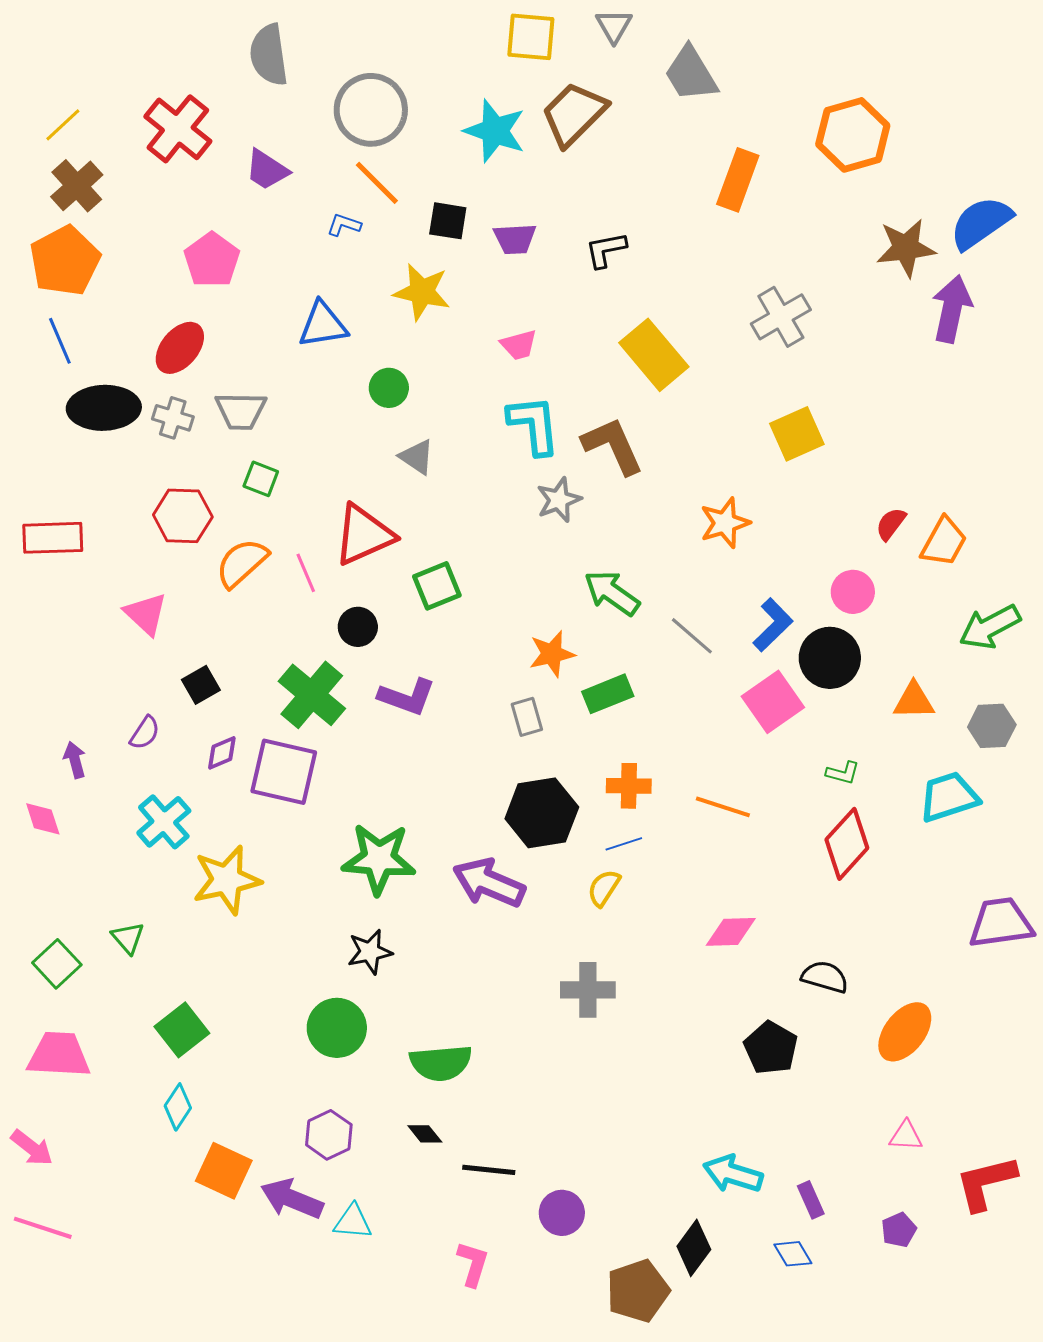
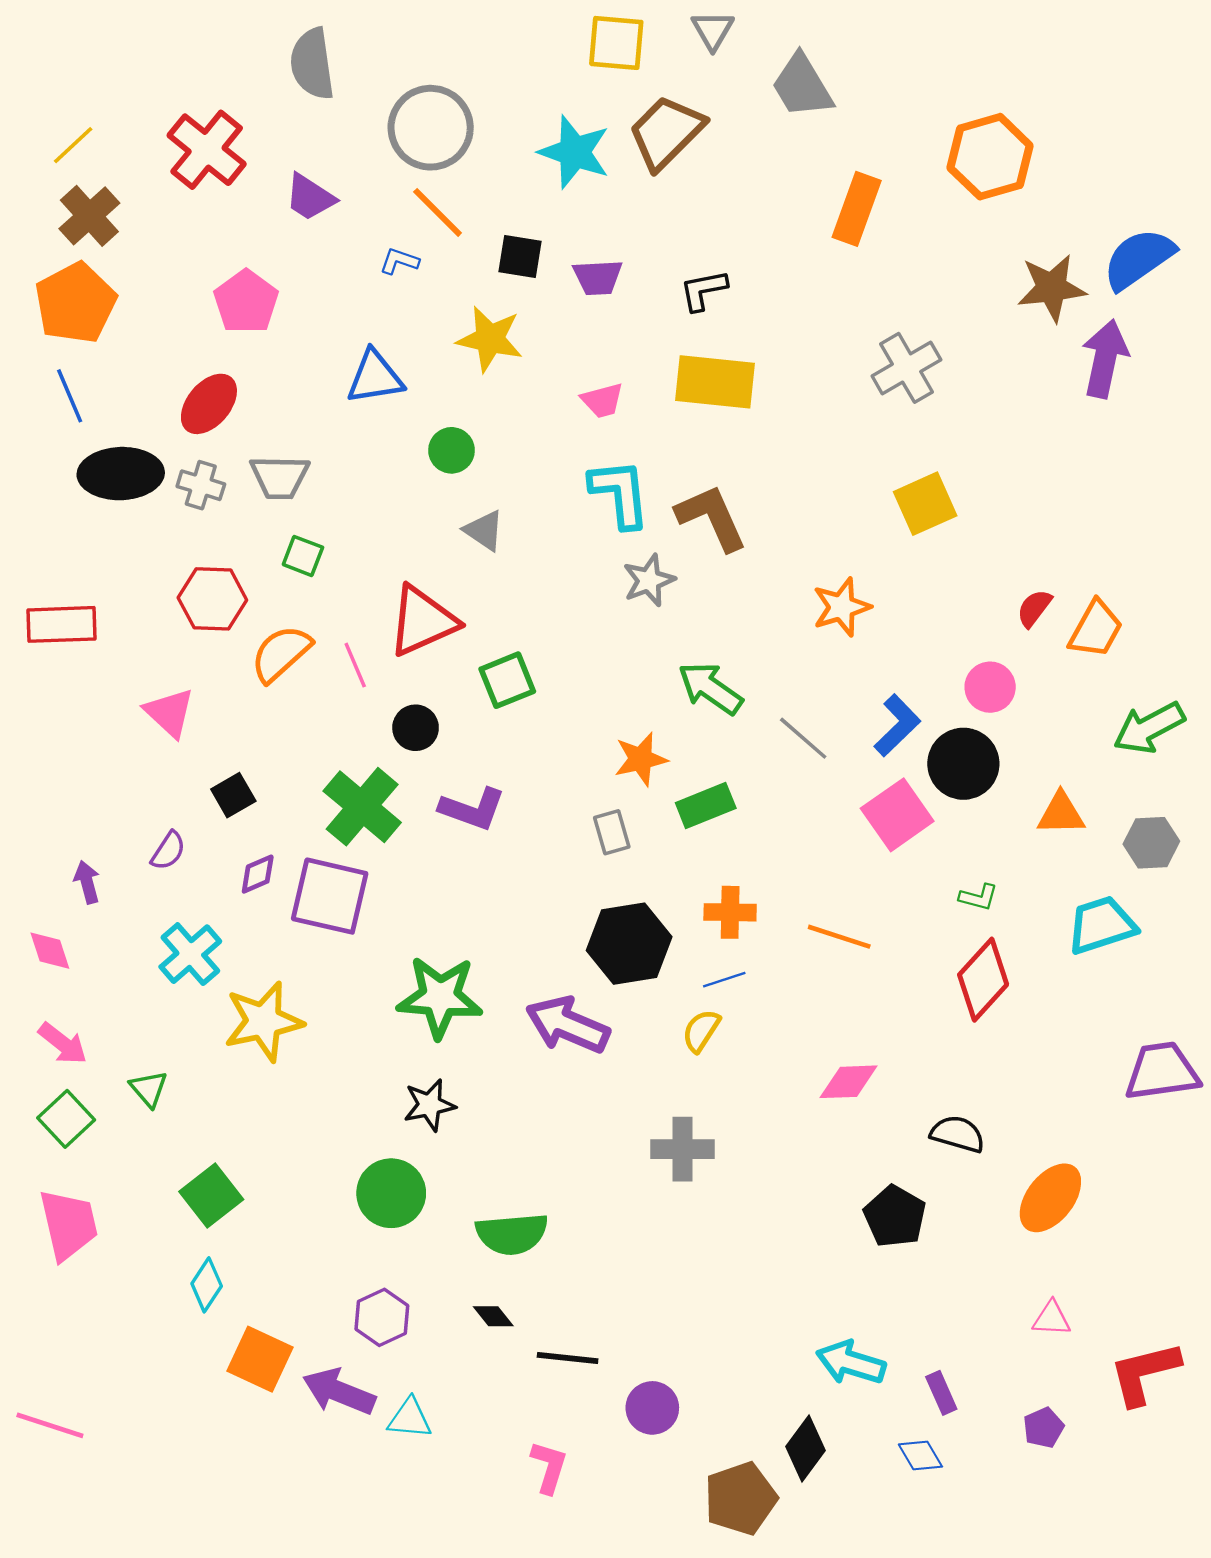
yellow rectangle: (654, 355) -> (715, 382), moved, turned -44
pink trapezoid: (59, 1055) -> (68, 1225), turned 74
pink arrow: (32, 1148) -> (63, 1043), moved

